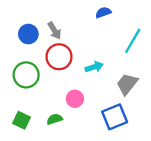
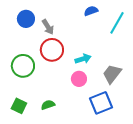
blue circle: (28, 34) -> (26, 19), moved
cyan line: (133, 41) -> (117, 23), moved
pink circle: (75, 99) -> (79, 79), moved

